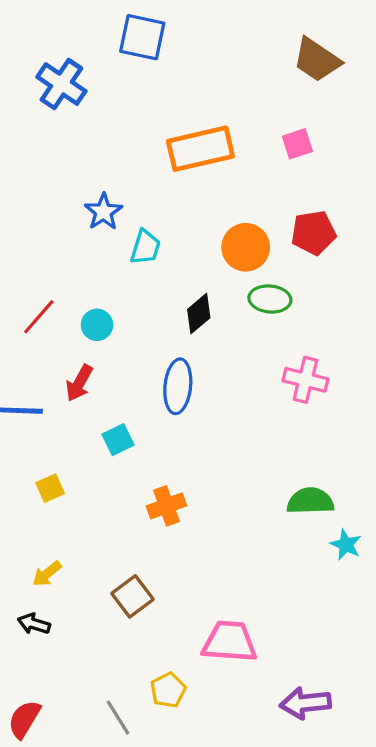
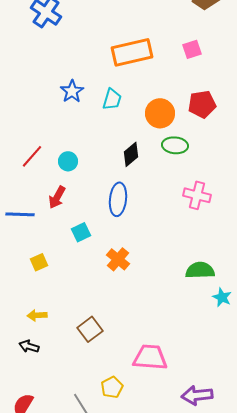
cyan trapezoid: (145, 247) -> (112, 99), moved
orange cross: (166, 506) -> (118, 259), moved, turned -30
yellow arrow: (47, 574) -> (37, 315), turned 36

